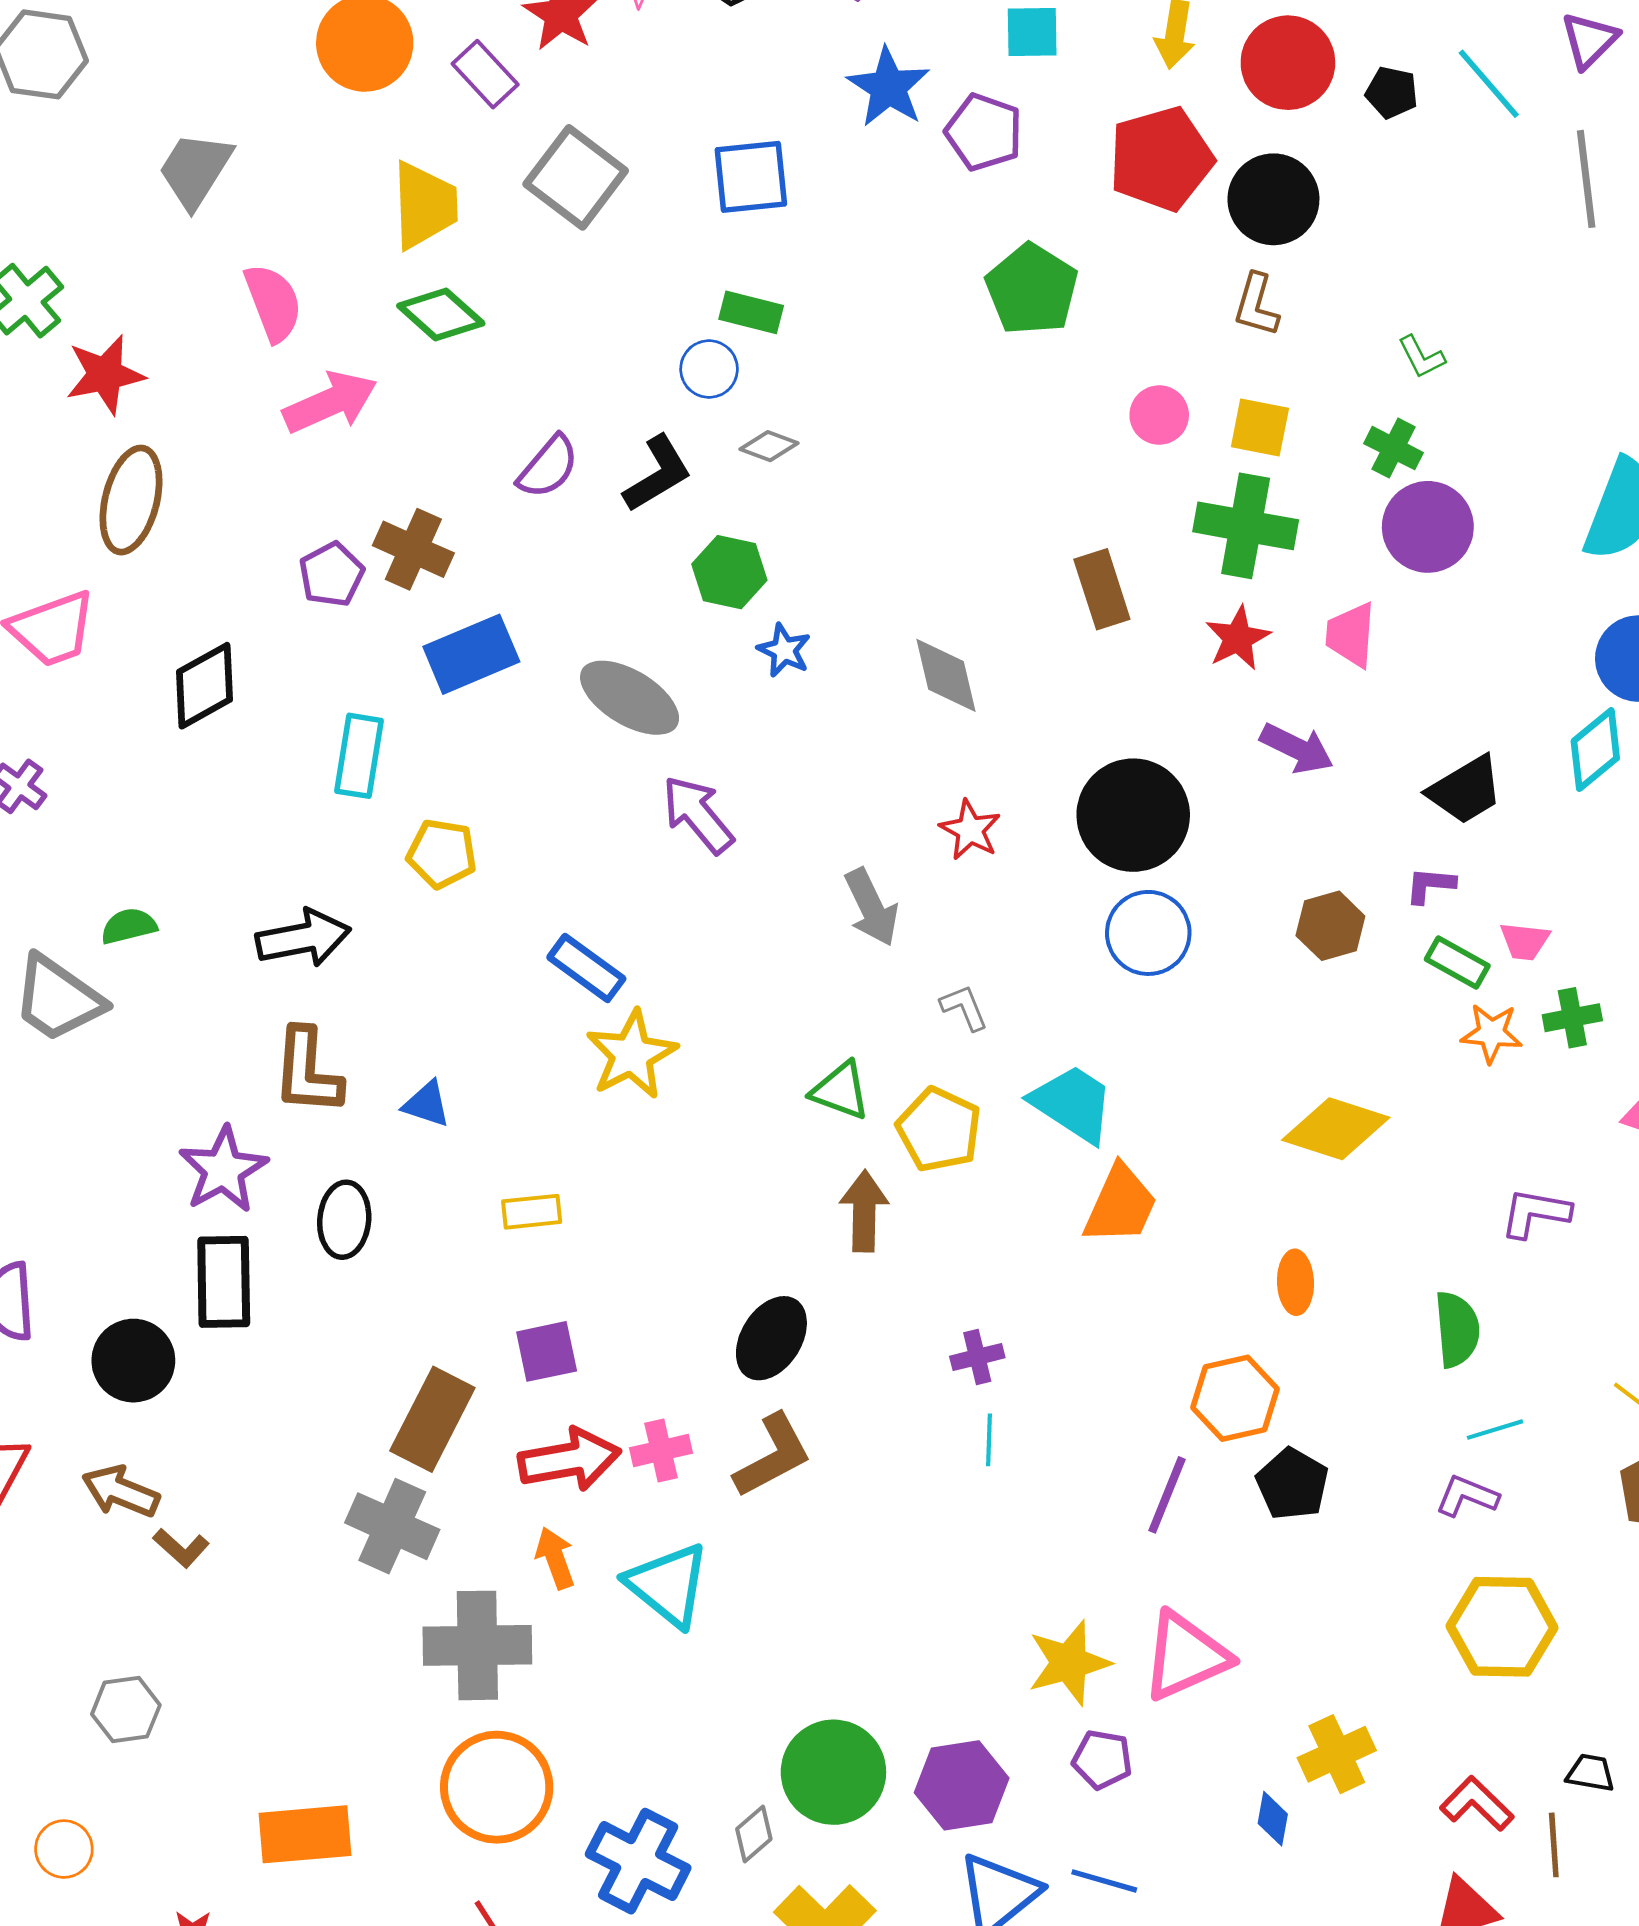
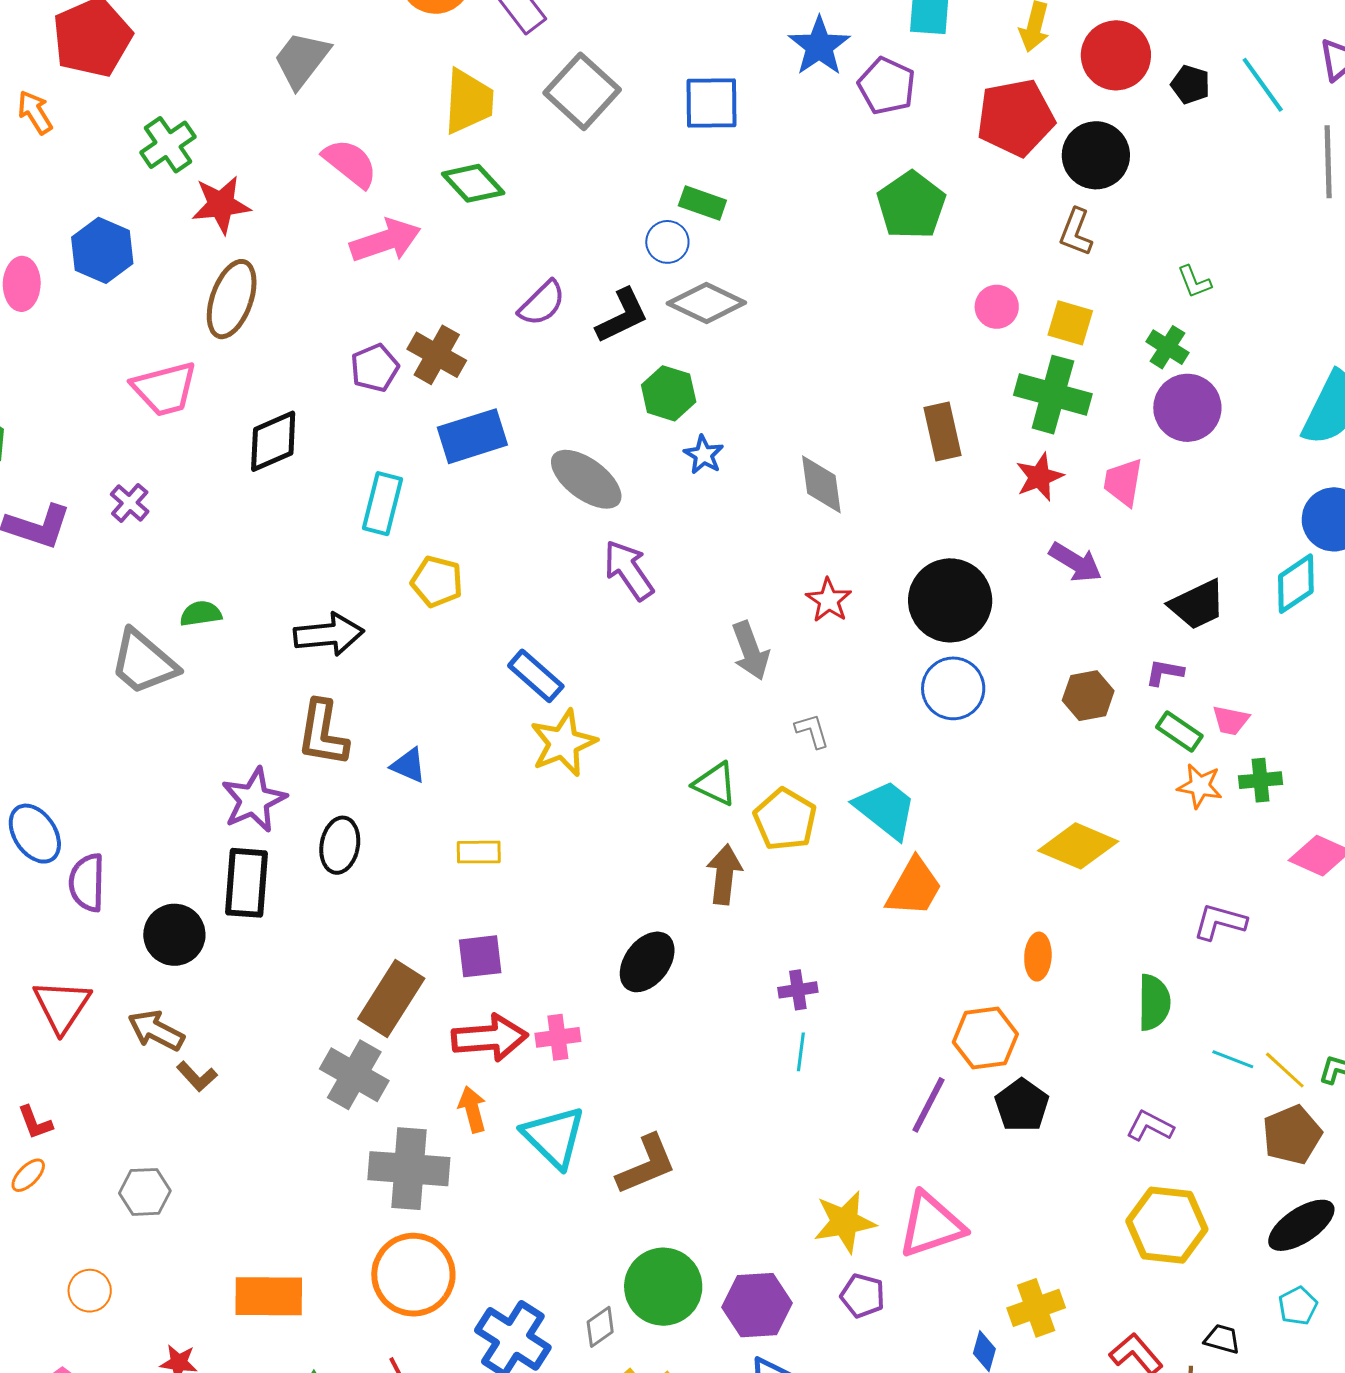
pink semicircle: (273, 303) -> (350, 163), turned -36
gray diamond: (769, 446) -> (706, 303), size x1.8
cyan line: (1495, 1430) -> (1233, 1059), moved, turned 33
brown L-shape: (773, 1456) -> (646, 1165), moved

